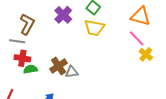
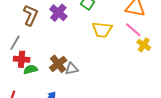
brown L-shape: (27, 24) -> (30, 15), moved
yellow trapezoid: (94, 28) -> (102, 30), moved
gray line: (17, 41) -> (15, 43), turned -63

